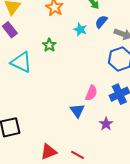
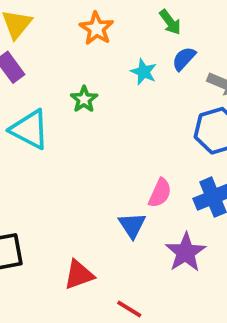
purple star: (106, 124) -> (186, 252), size x1.5
red triangle: (49, 152) -> (79, 275), moved

